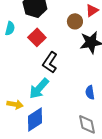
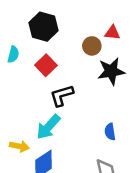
red triangle: (92, 10) -> (112, 33), turned 40
black L-shape: (50, 62) -> (62, 95), turned 40

